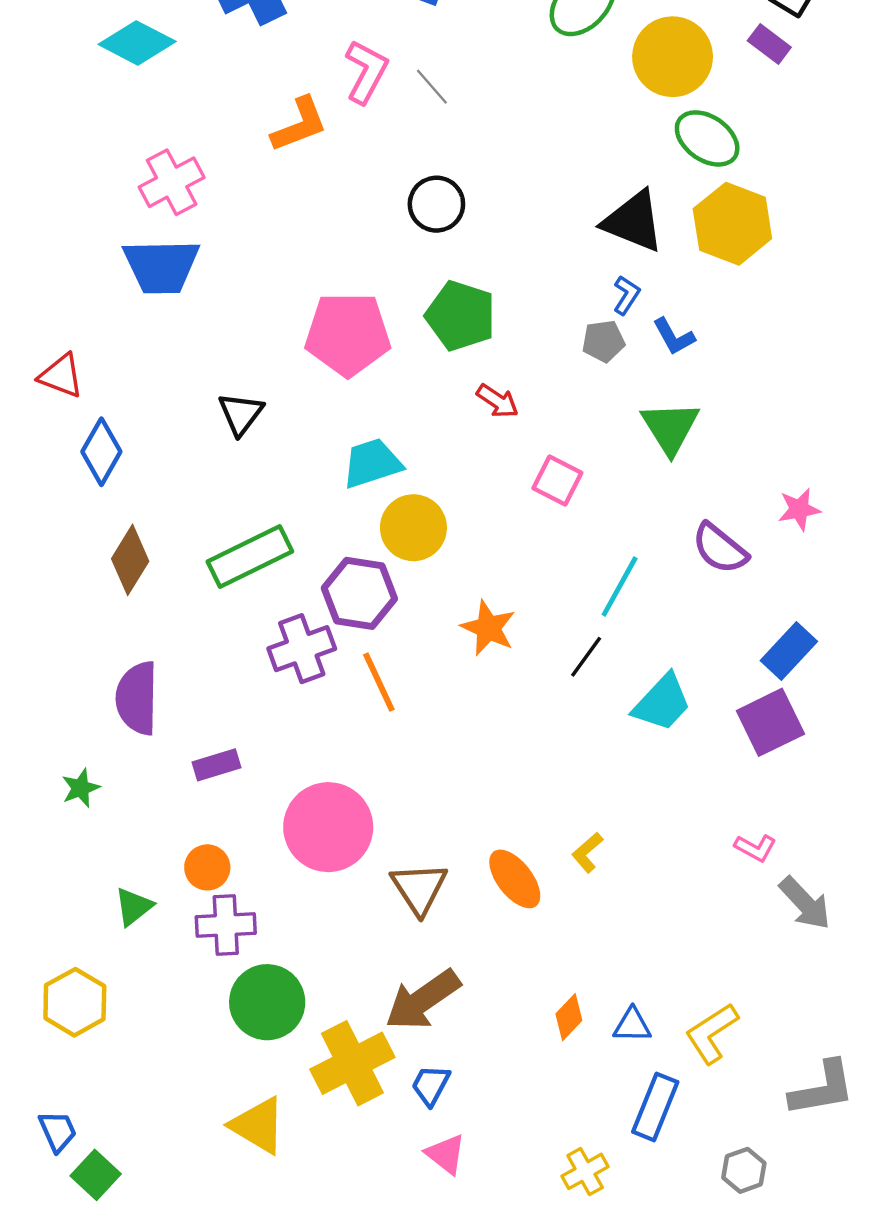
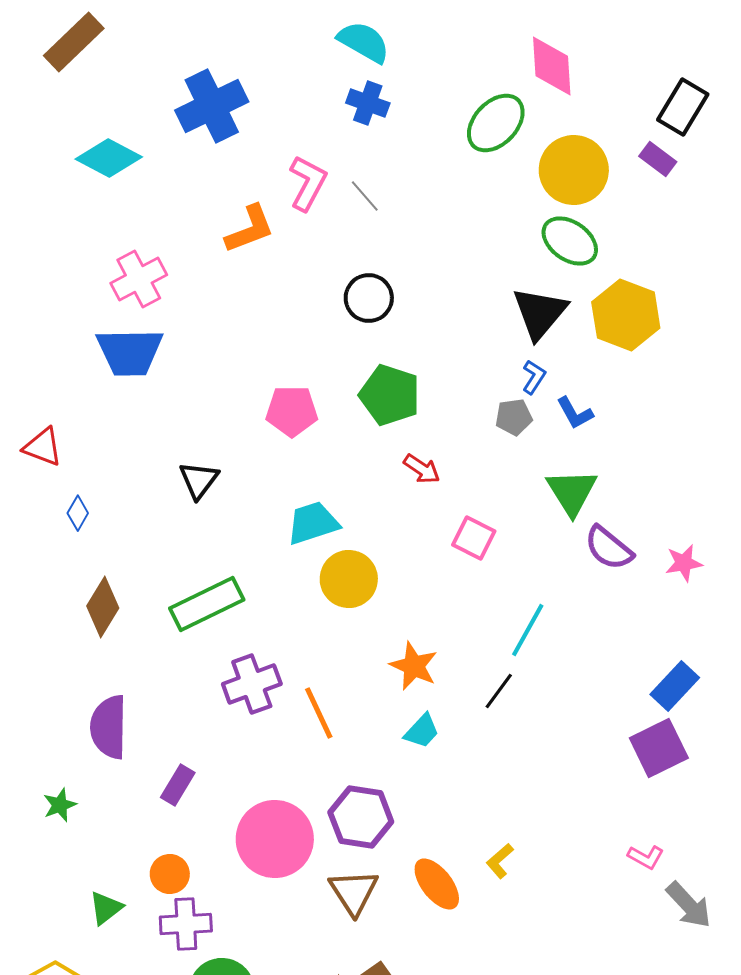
green ellipse: (707, 138) -> (570, 241), moved
black triangle: (633, 221) -> (540, 313), turned 48
pink pentagon: (348, 334) -> (292, 411), size x0.7
blue diamond: (101, 452) -> (78, 513), size x0.6
purple semicircle: (720, 548) -> (609, 548), moved
purple hexagon: (359, 593) -> (361, 817), moved
cyan trapezoid: (662, 703) -> (422, 731), moved, size x0.7
purple rectangle: (217, 765) -> (178, 785), turned -42

